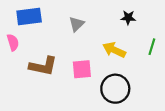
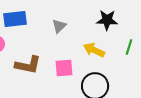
black star: (128, 18) -> (107, 20), size x1.5

